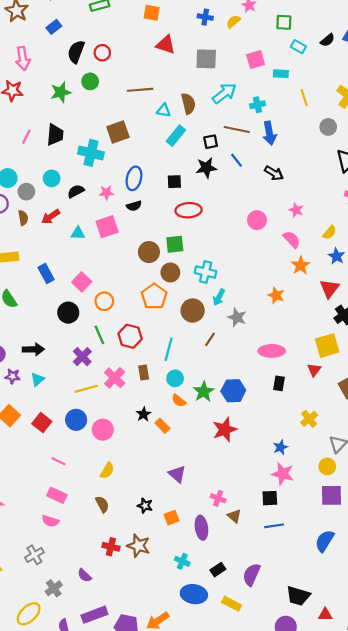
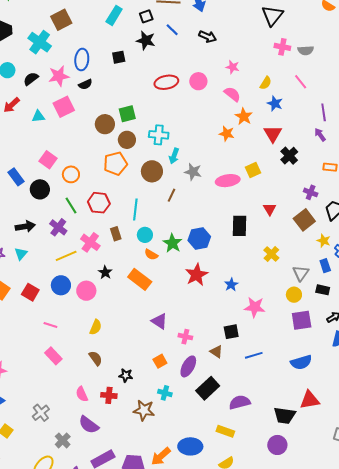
cyan cross: (91, 153) -> (40, 42), turned 30
black star: (206, 168) -> (146, 40), turned 30
pink star: (106, 193) -> (59, 76), size x1.5
red ellipse: (189, 210) -> (166, 82), moved
blue rectangle: (46, 273) -> (16, 177), moved
orange star: (276, 295) -> (227, 134), moved
orange pentagon: (154, 296) -> (115, 164), turned 30
yellow square: (327, 346) -> (253, 170), moved, size x0.7
black arrow: (33, 349) -> (25, 226), moved
pink ellipse: (272, 351) -> (228, 181), moved
black rectangle: (279, 383) -> (240, 226), size x1.5
black star: (144, 414) -> (105, 272), moved
orange rectangle: (162, 426) -> (140, 279), size x1.6
blue star: (280, 447) -> (231, 285), moved
pink rectangle: (57, 495) -> (53, 356), turned 30
pink cross: (218, 498) -> (185, 337), moved
black square: (270, 498) -> (231, 332), moved
black star: (145, 506) -> (126, 375), moved
pink semicircle: (50, 521) -> (82, 394), moved, turned 56
purple ellipse: (201, 528) -> (188, 366), turned 45
blue semicircle: (325, 541) -> (301, 362), turned -130
brown star: (138, 546) -> (144, 410), moved
cyan cross: (182, 561) -> (165, 393), moved
black rectangle: (218, 570) -> (208, 388), moved, size x1.6
purple semicircle: (84, 575) -> (89, 425), size x1.5
purple semicircle: (252, 575) -> (240, 402), turned 60
blue ellipse: (194, 594) -> (190, 446), moved
red triangle: (325, 615) -> (310, 400), moved, size x1.5

